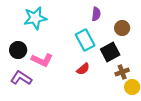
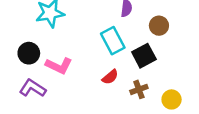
brown cross: (122, 72) -> (139, 89), moved

